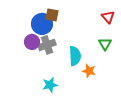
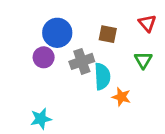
brown square: (52, 15) -> (108, 34), moved
gray cross: (47, 45) -> (82, 61), moved
cyan star: (50, 85) -> (41, 119), moved

